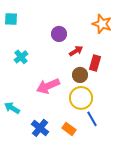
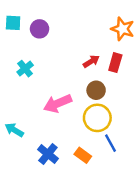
purple circle: (59, 34) -> (40, 29), moved
red rectangle: (95, 63) -> (115, 63), moved

